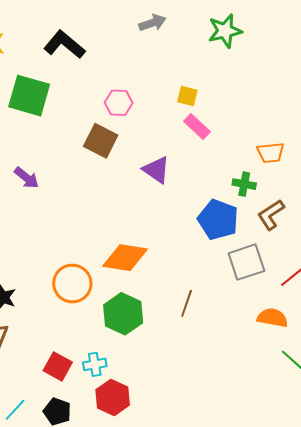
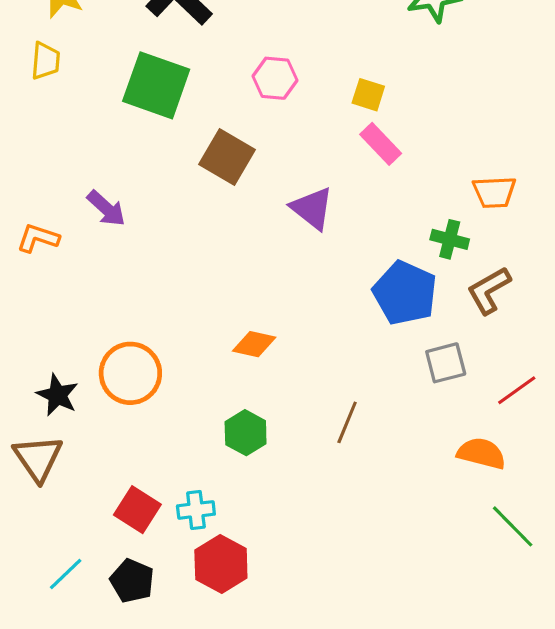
green square: (29, 96) -> (156, 85), moved
pink hexagon: (119, 103) -> (275, 78), moved
orange diamond: (125, 258) -> (254, 344), size x0.6
gray square: (246, 262) -> (446, 363), size x0.7
orange circle: (72, 283) -> (130, 373), moved
green hexagon: (123, 314) -> (246, 433), size x0.7

